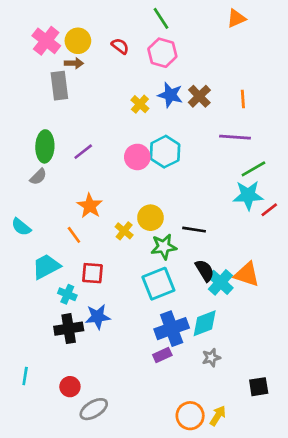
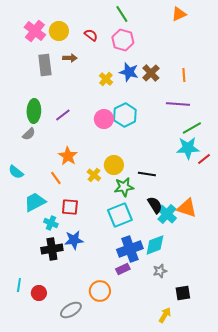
brown arrow: (74, 63) -> (70, 58), moved
red circle: (70, 387) -> (39, 293), moved
black square: (259, 387) -> (183, 293), moved
orange circle: (190, 416) -> (100, 291), moved

